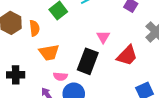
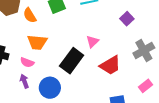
orange semicircle: (34, 28) -> (30, 15), turned 140
pink semicircle: (60, 76) -> (27, 62), moved

